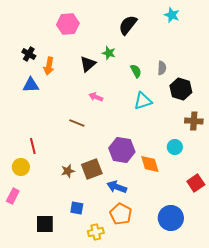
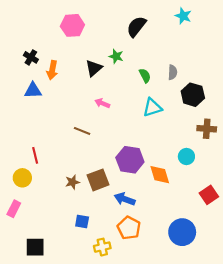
black square: (45, 224) -> (35, 247), moved

